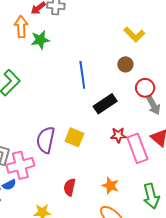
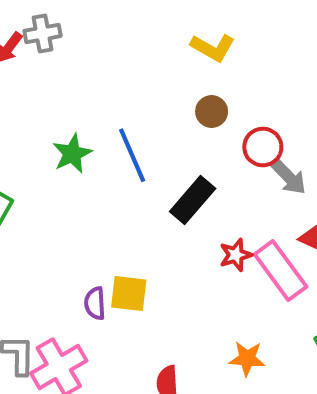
green star: (40, 40) -> (72, 154), moved
yellow square: (74, 137) -> (129, 293), moved
purple semicircle: (46, 140) -> (95, 303), size x0.6

